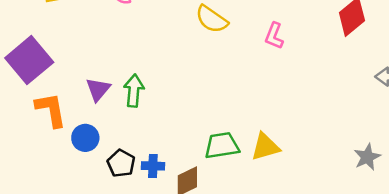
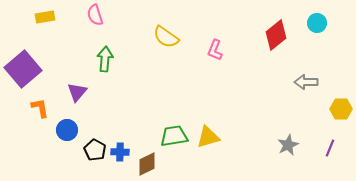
green arrow: (134, 91) -> (105, 59), moved
orange L-shape: (51, 110) -> (40, 108), size x0.7

